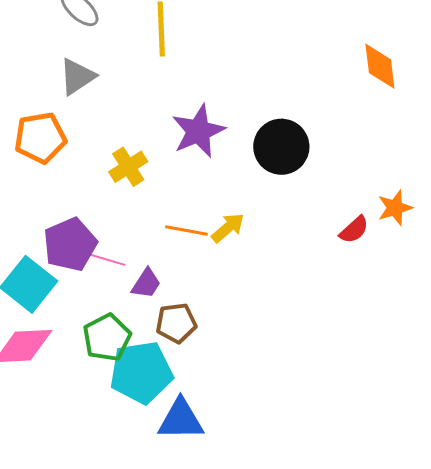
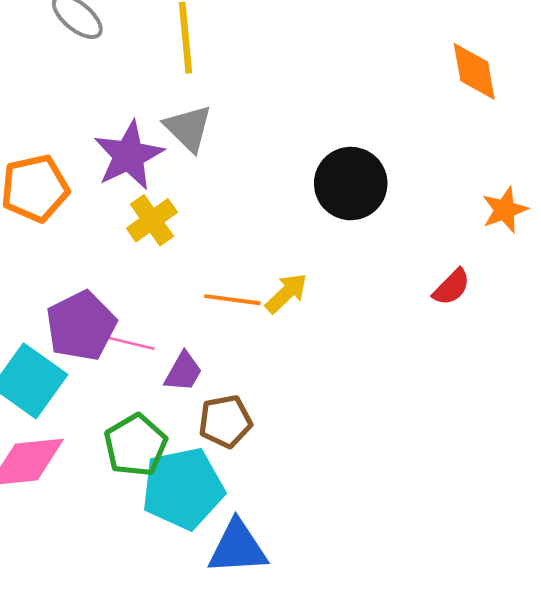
gray triangle: (77, 76) -> (188, 128), moved, turned -39
purple star: (198, 131) -> (129, 155), moved
orange star: (395, 208) -> (505, 210), moved

